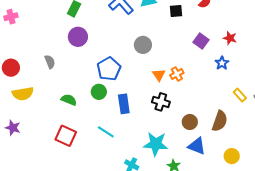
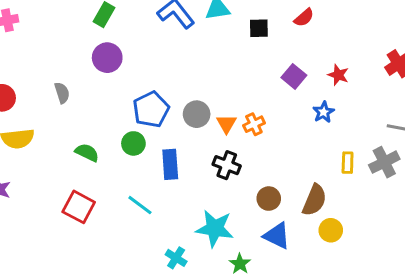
gray circle: (143, 45) -> (197, 114), moved
yellow rectangle: (240, 95) -> (348, 163), turned 40
yellow circle: (232, 156) -> (331, 230), moved

